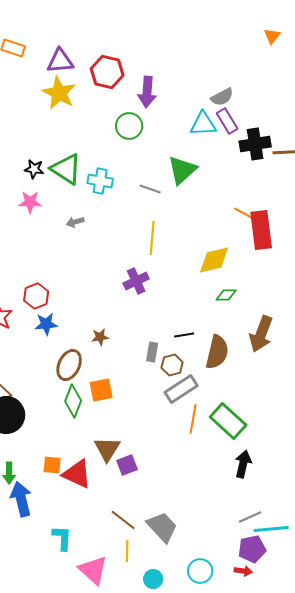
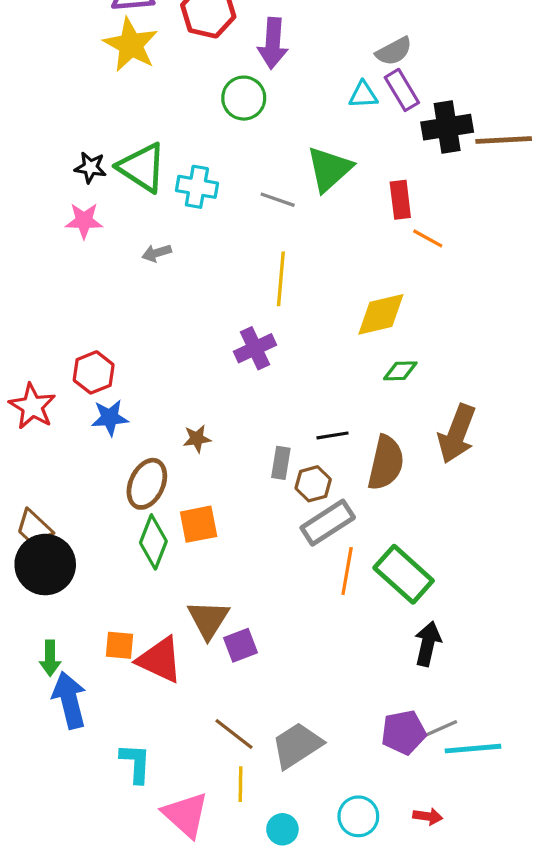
cyan triangle: (203, 124) -> (363, 95), size x0.7
red rectangle: (261, 230) -> (400, 200), moved, size x0.6
gray trapezoid: (162, 527) -> (297, 745), turned -80
purple pentagon: (252, 549) -> (404, 732), moved

